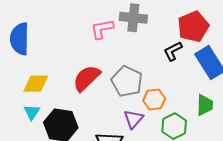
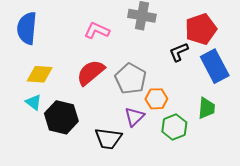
pink L-shape: (102, 29) -> (97, 31), moved, turned 30
cyan triangle: (32, 112) -> (33, 102), turned -30

